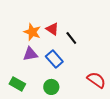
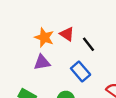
blue rectangle: (54, 59) -> (81, 71), moved

